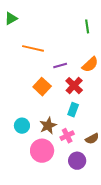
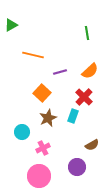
red cross: (74, 86) -> (84, 97), moved
brown star: (48, 126) -> (48, 118), moved
pink cross: (67, 136) -> (43, 148), moved
pink circle: (42, 151) -> (39, 176), moved

